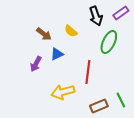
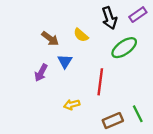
green ellipse: (109, 42) -> (124, 48), turned 30
blue triangle: (57, 54) -> (65, 61), turned -32
yellow arrow: (63, 92) -> (72, 105), size x0.6

